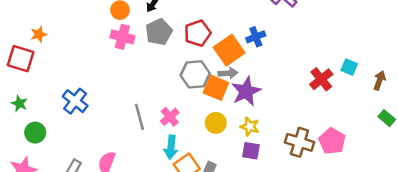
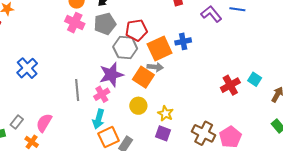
gray hexagon: (195, 74) -> (125, 48), moved
purple star: (246, 91) -> (111, 75), moved

